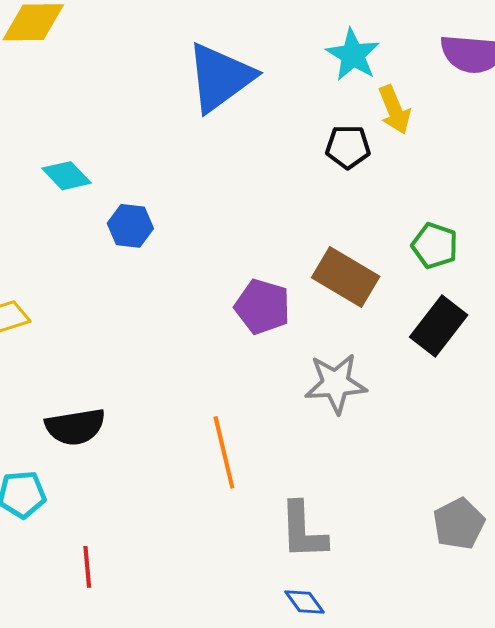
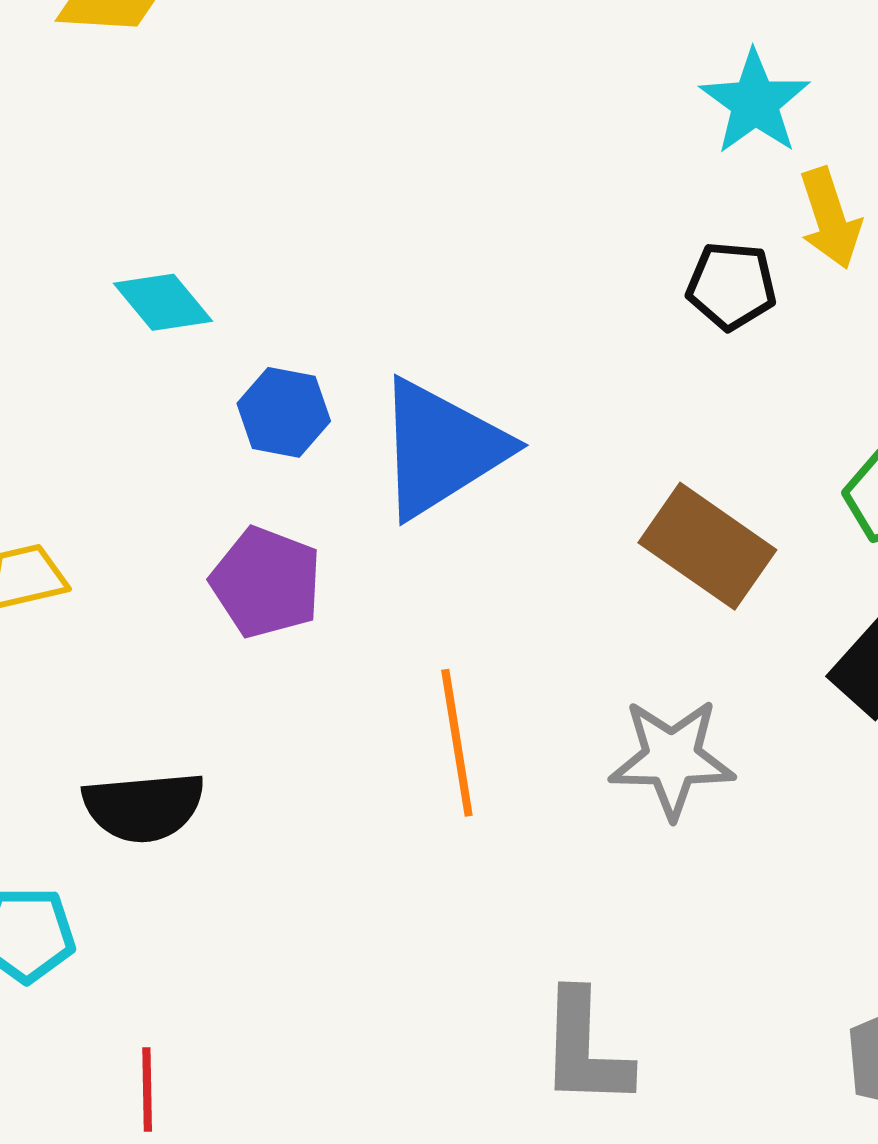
blue triangle: (220, 77) -> (441, 448), moved
purple pentagon: (262, 307) -> (266, 582), moved
orange line: (224, 452) -> (457, 743), moved

